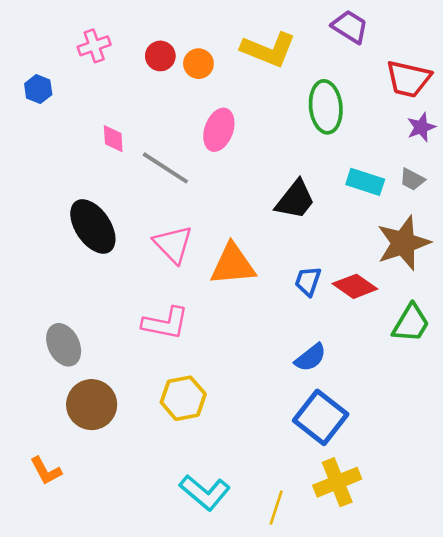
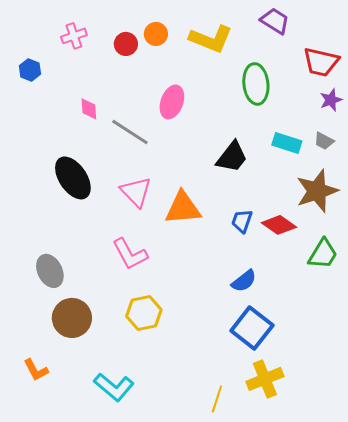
orange circle: (198, 64) -> (156, 34), moved
pink L-shape: (165, 323) -> (130, 254), turned 51
cyan L-shape: (205, 492) -> (114, 387), moved

